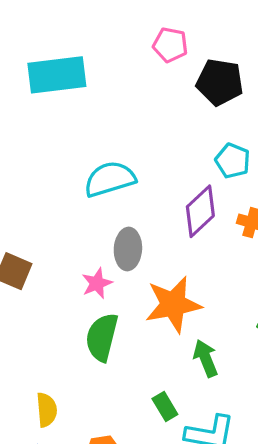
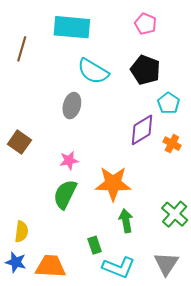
black pentagon: (220, 82) -> (145, 70), moved
cyan semicircle: (110, 179) -> (93, 71), moved, turned -144
gray ellipse: (128, 249) -> (72, 106), moved

